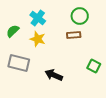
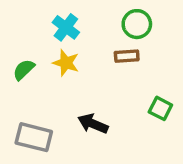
green semicircle: (13, 31) -> (24, 70), moved
gray rectangle: (19, 63) -> (34, 137), moved

